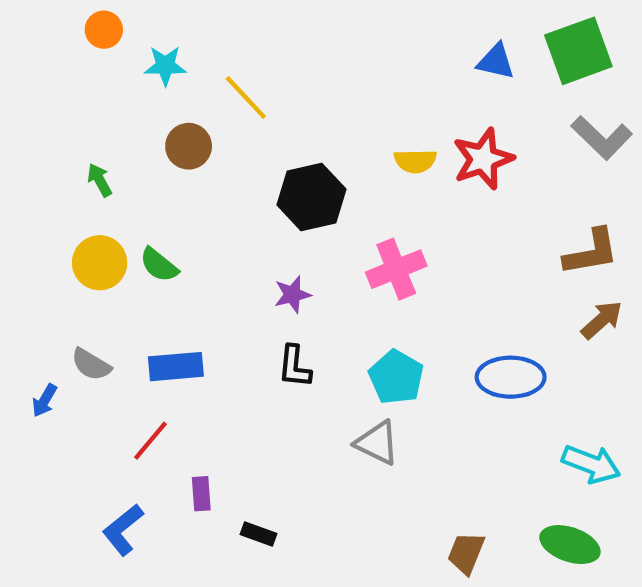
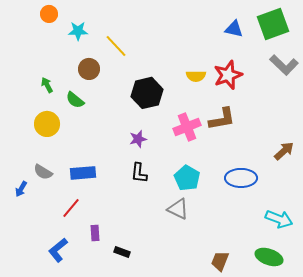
brown L-shape: (591, 252) -> (222, 119), moved
green semicircle: (159, 265) -> (75, 100), moved

